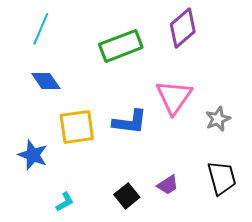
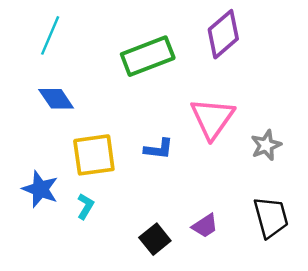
blue L-shape: (130, 122) -> (159, 149), size x0.7
cyan L-shape: (65, 202) -> (85, 206), moved, turned -30

